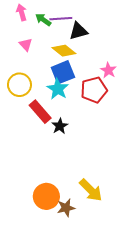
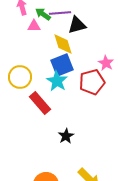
pink triangle: (26, 44) -> (34, 26), moved, turned -48
yellow diamond: (64, 51) -> (63, 44), turned 35
black star: (60, 126) -> (66, 136), moved

